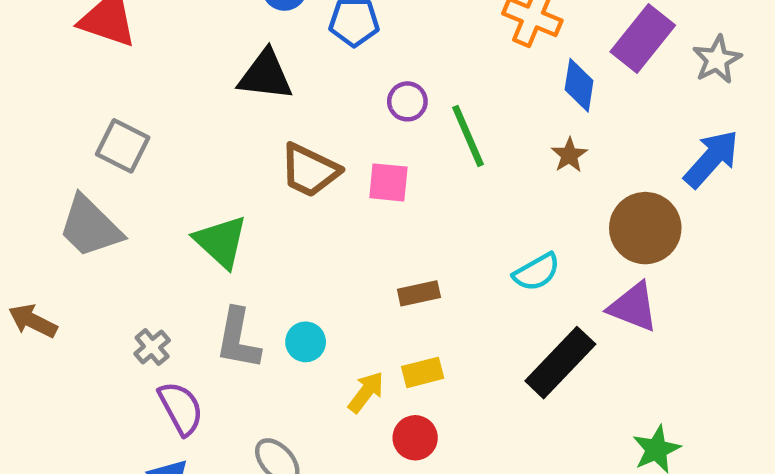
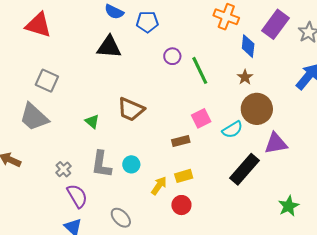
brown trapezoid: (310, 170) -> (131, 109), moved
pink square: (388, 182) -> (201, 118), moved, turned -30
brown circle: (645, 228) -> (257, 109), moved
green triangle: (221, 242) -> (92, 121), size x0.6
purple triangle: (633, 307) -> (276, 143), turned -30

